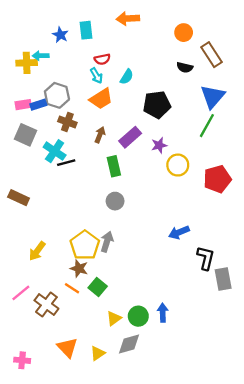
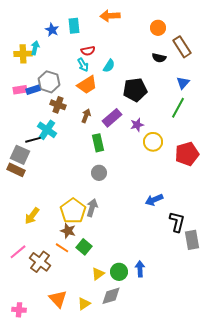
cyan arrow: (41, 56) -> (35, 48), turned 104
blue triangle: (213, 96) -> (183, 83), size x0.6
gray square: (26, 135) -> (20, 155), moved
black line: (66, 163) -> (33, 140), moved

